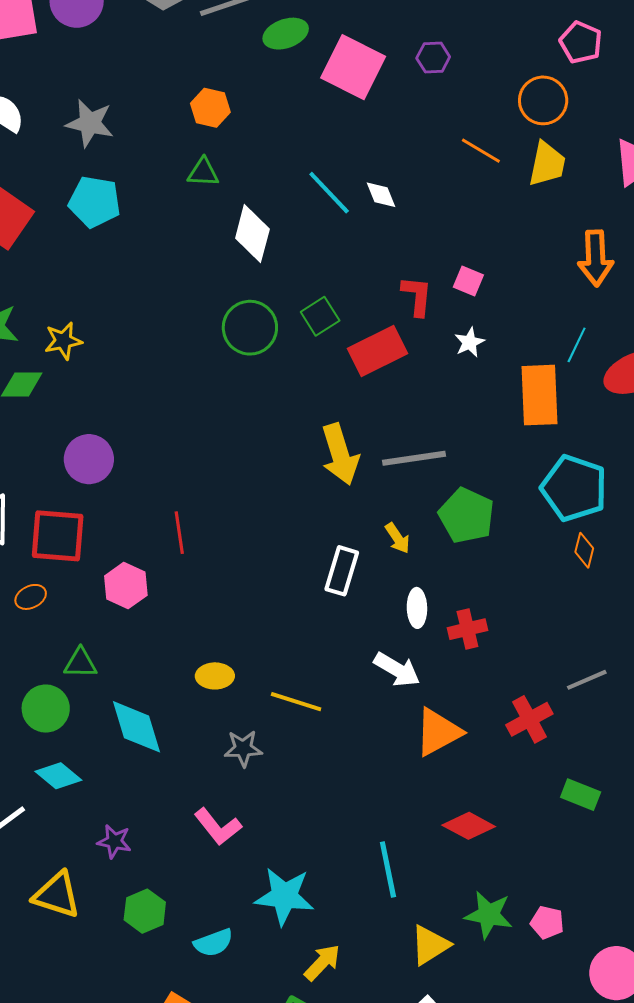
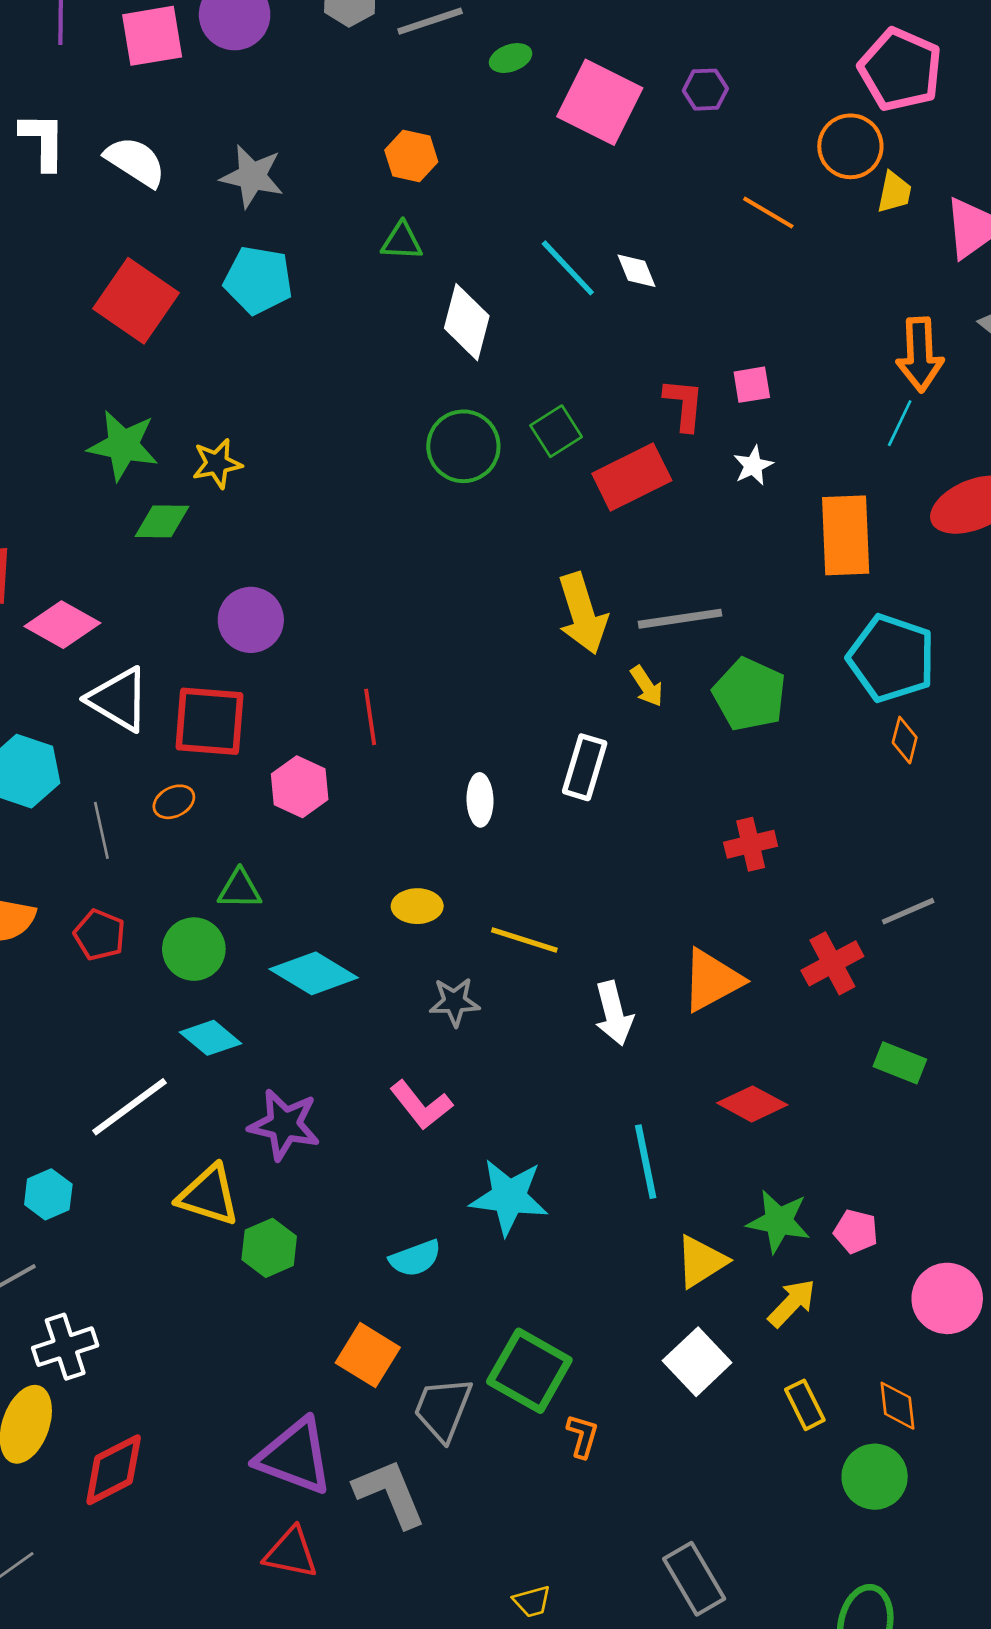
green ellipse: (286, 34) -> (511, 58), size x0.7
pink pentagon: (581, 42) -> (900, 70), size x1.5
yellow trapezoid: (547, 164) -> (894, 192), moved, size x0.7
pink square: (468, 281) -> (752, 385), turned -32
cyan line: (577, 345) -> (900, 423), moved
yellow arrow: (398, 538) -> (647, 686), moved
white ellipse: (417, 608) -> (480, 800), moved
white arrow: (397, 670) -> (614, 1013), moved, turned 45
cyan diamond: (137, 727) -> (314, 973), turned -42
purple star: (114, 841) -> (284, 1125), size x1.6
green hexagon: (145, 911) -> (269, 1248), moved
yellow arrow: (322, 962) -> (792, 1303), moved

